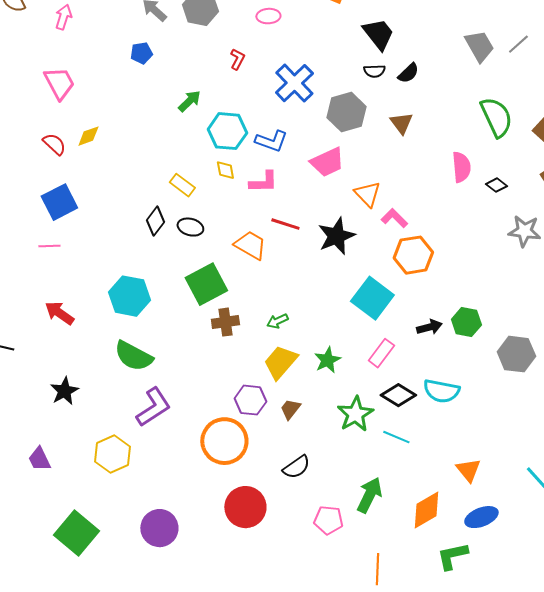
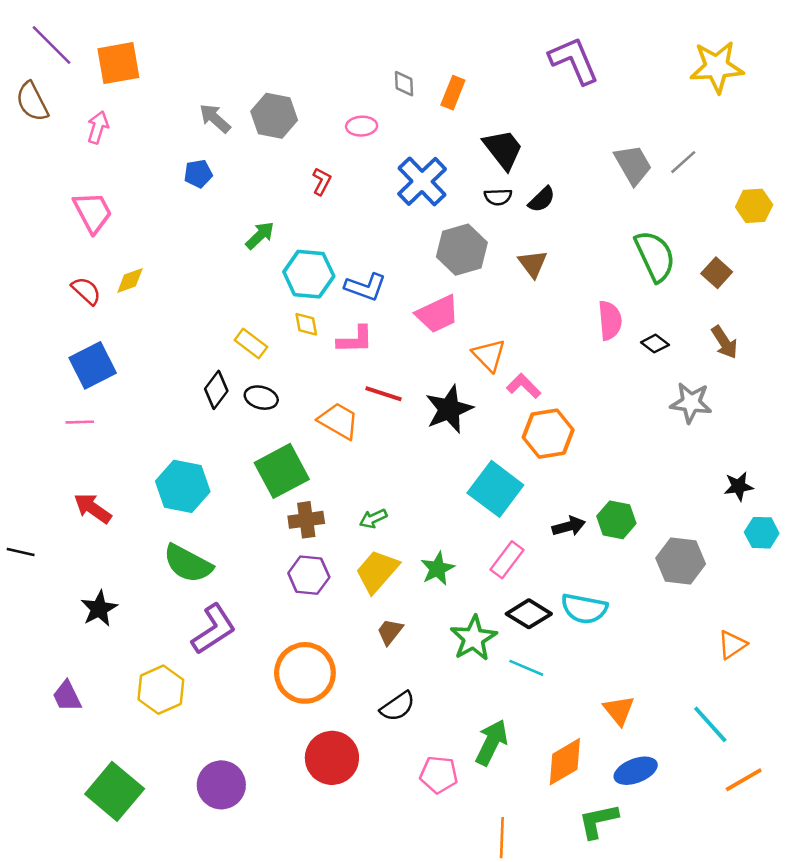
blue cross: (294, 83) -> (422, 181), moved
purple hexagon: (250, 400) -> (309, 575), moved

